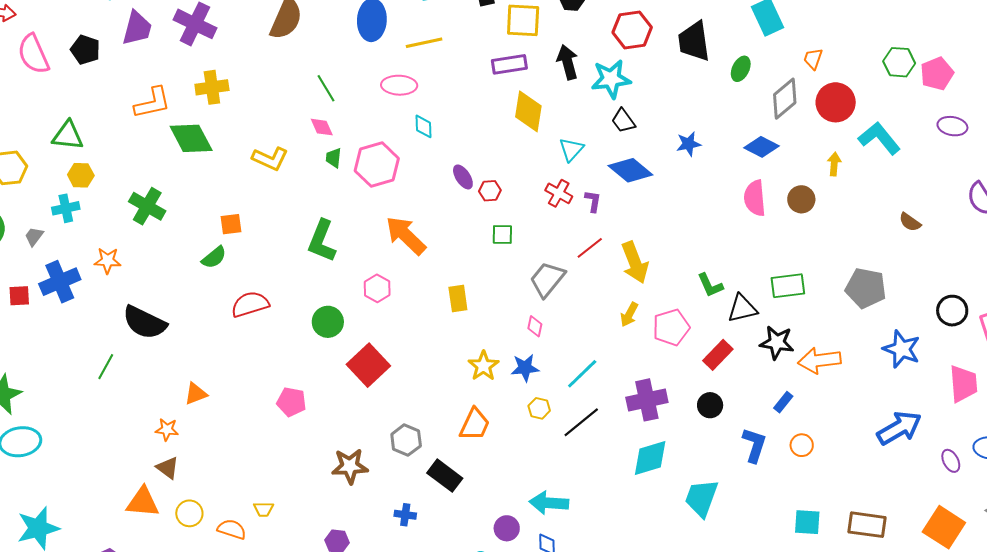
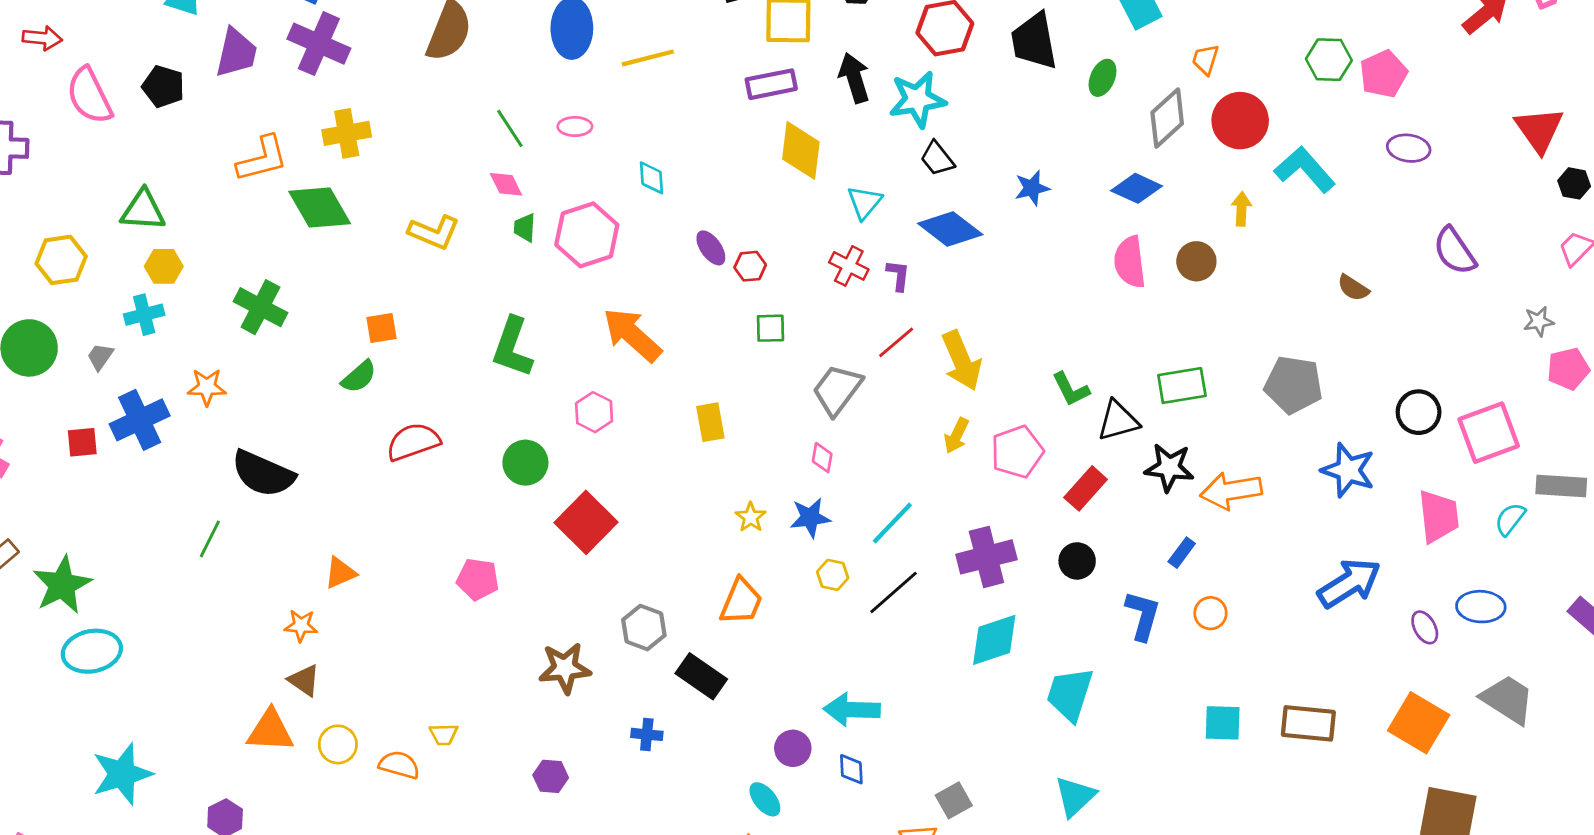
pink ellipse: (399, 85) -> (575, 126), moved, size x0.7
yellow star: (483, 366) -> (751, 517), size x0.7

